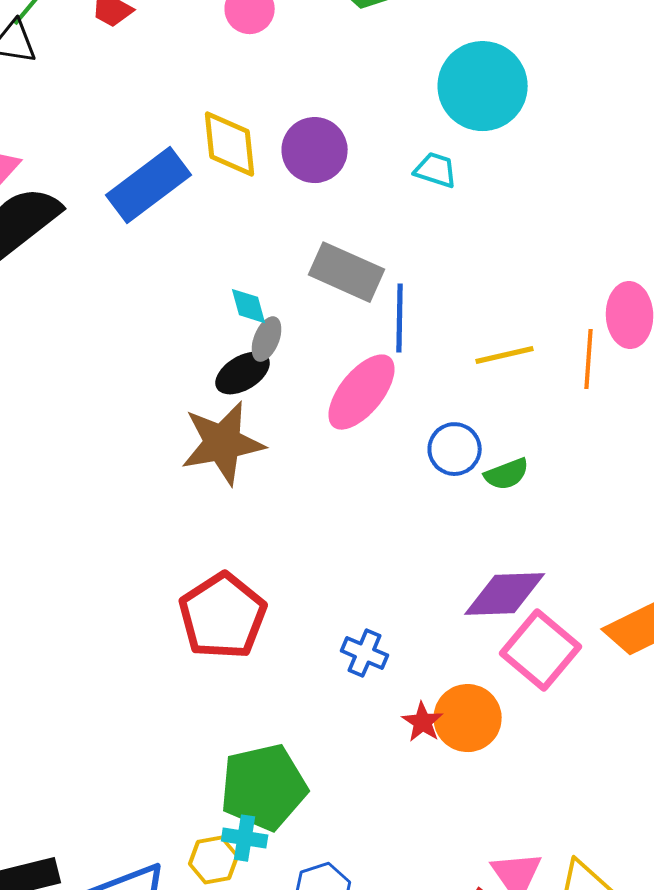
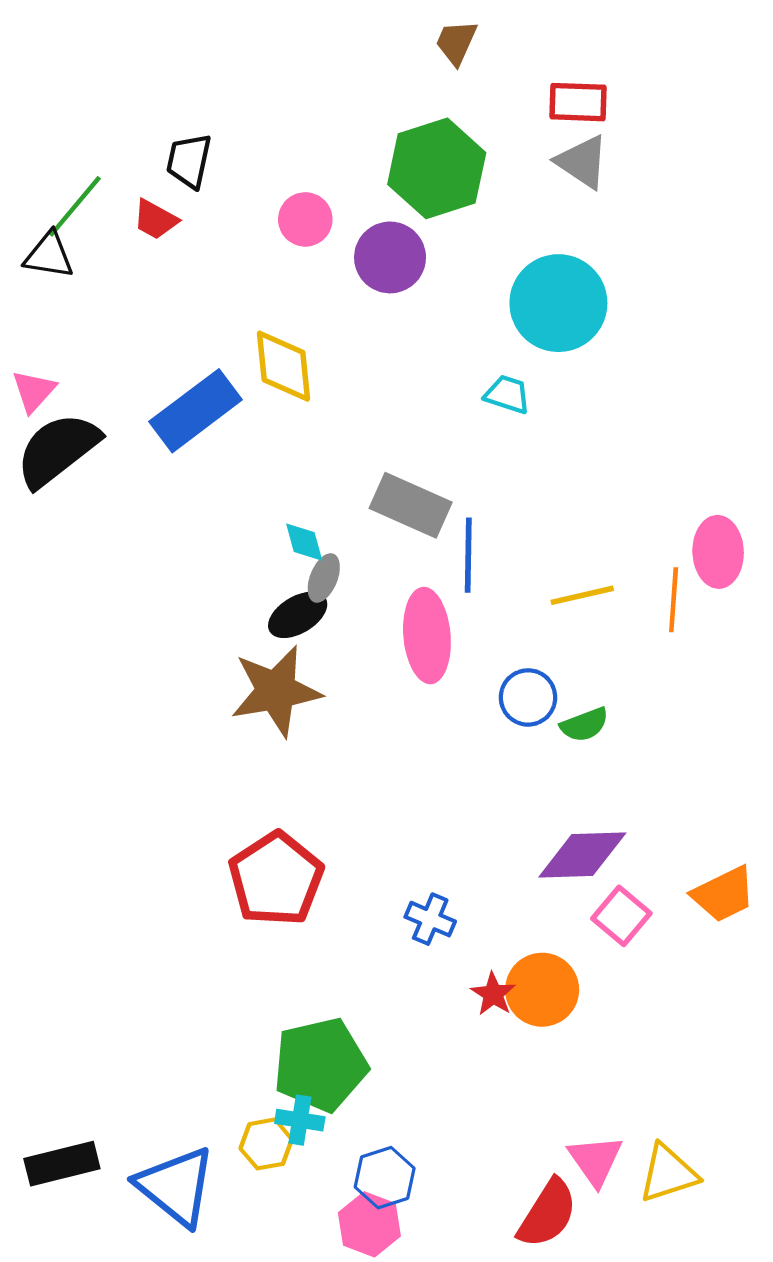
purple circle: (315, 150) -> (390, 257), moved
pink ellipse: (362, 392) -> (427, 636), turned -44
pink square: (541, 650) -> (621, 916), size x0.7

